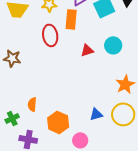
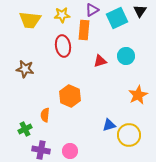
yellow circle: (123, 114) -> (129, 135), moved
orange hexagon: (58, 122) -> (70, 96), moved
pink circle: (80, 140) -> (70, 151), moved

